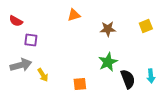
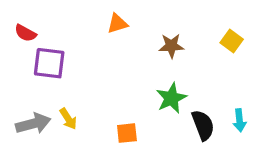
yellow square: (146, 26) -> (232, 41), turned -32
purple square: (31, 40) -> (49, 63), size x1.5
gray arrow: (21, 65) -> (33, 124), moved

